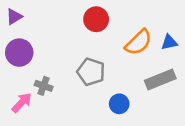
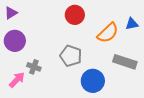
blue triangle: (169, 42) -> (132, 24), moved
gray rectangle: (160, 79) -> (125, 62), turned 40
blue circle: (119, 104) -> (93, 81), size x1.5

